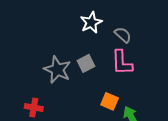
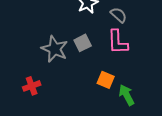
red cross: (34, 108) -> (32, 86), turned -30

